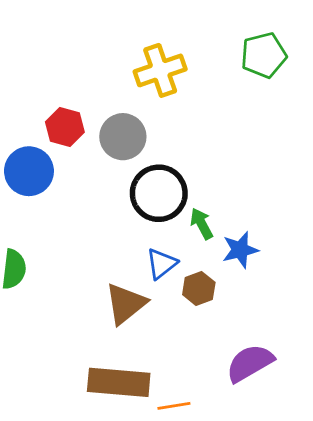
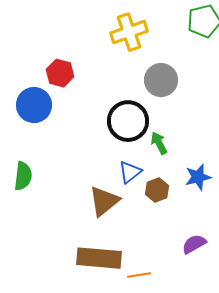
gray circle: (123, 137) -> (161, 80), moved
blue star: (240, 250) -> (198, 177), moved
purple semicircle: (250, 363) -> (194, 244), size x0.7

